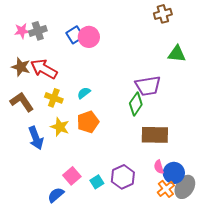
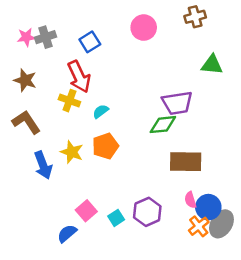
pink circle: (89, 37) -> (144, 28), moved
red arrow: (44, 69) -> (79, 77), moved, turned -144
yellow cross: (54, 98) -> (69, 101), moved
green diamond: (136, 104) -> (163, 125), turned 50

